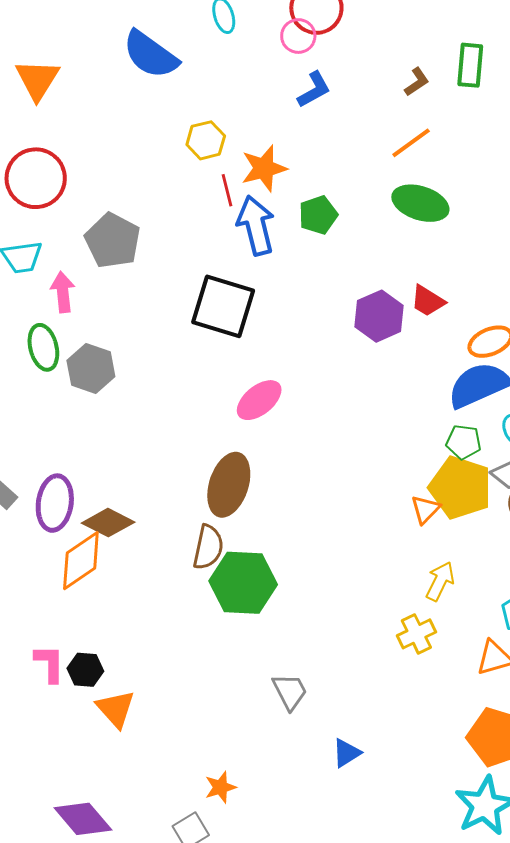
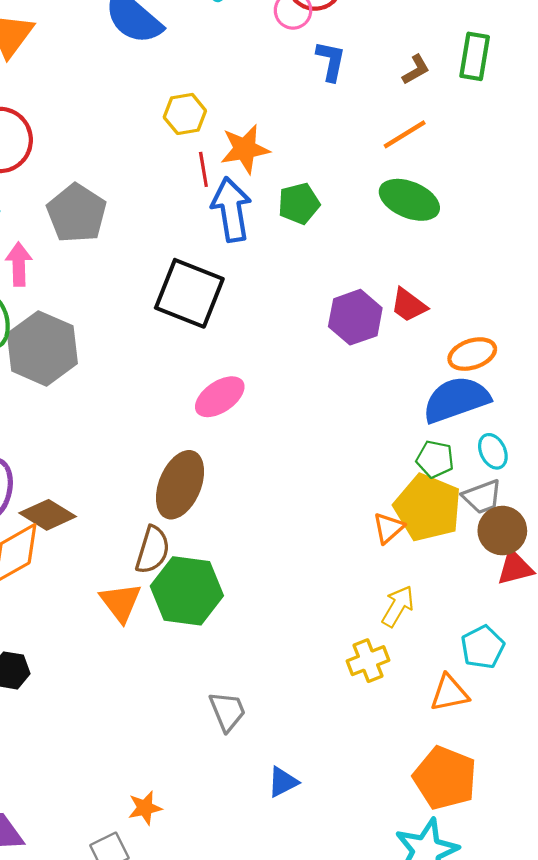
blue L-shape: (314, 90) -> (331, 61), moved, turned -54
gray hexagon: (91, 369) -> (42, 348), size x1.4
orange triangle: (116, 709) -> (121, 602), moved

